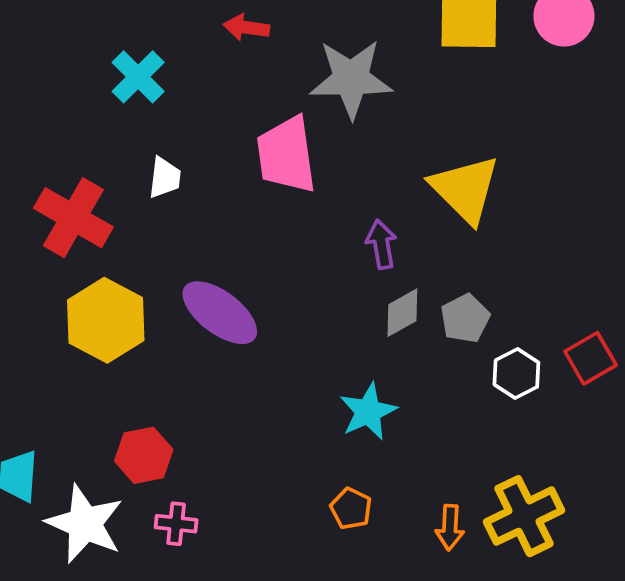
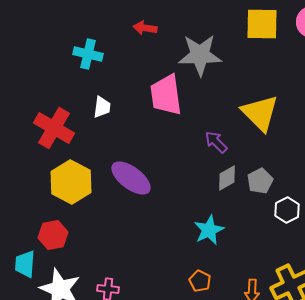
cyan cross: (138, 77) -> (88, 54), turned -32
purple arrow: (381, 244) -> (216, 142), turned -35
red hexagon: (144, 455) -> (53, 235), moved

